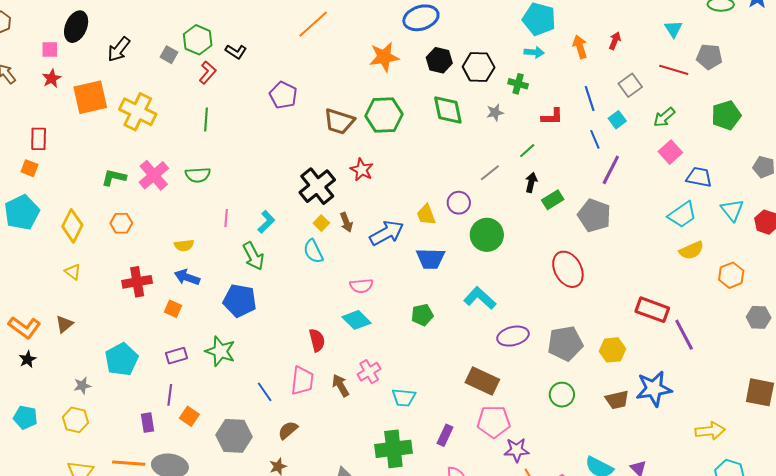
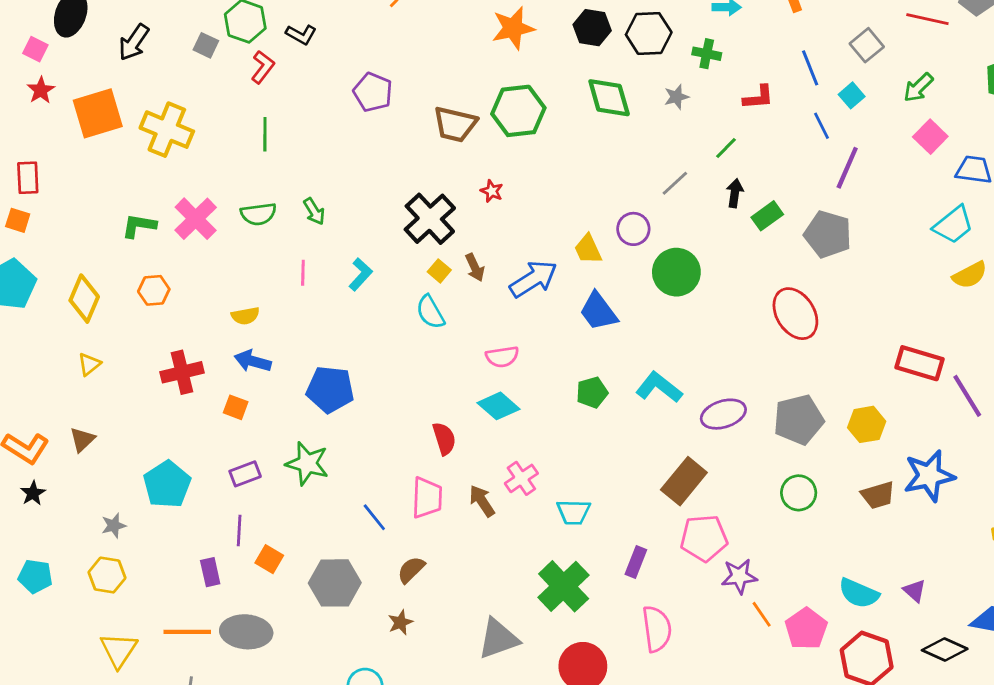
pink square: (50, 49) -> (35, 49), turned 30
red star: (362, 170) -> (492, 191), size x0.7
green arrow: (253, 256) -> (314, 211), moved, size x0.7
blue trapezoid: (431, 259) -> (598, 311), turned 56
yellow triangle: (73, 272) -> (89, 364), turned 48
cyan L-shape: (480, 298) -> (659, 387), moved
brown rectangle: (482, 381) -> (684, 481), turned -72
green cross: (393, 449) -> (564, 586), turned -33

